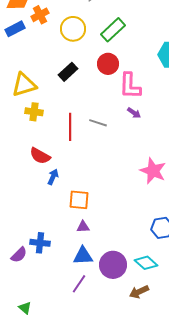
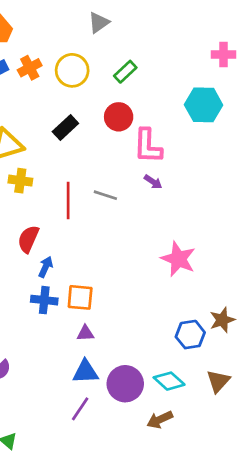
orange cross: (40, 15) -> (30, 68), moved
green rectangle: (113, 30) -> (125, 72), size x0.7
red semicircle: (40, 156) -> (28, 239), turned 85
blue cross: (40, 243) -> (44, 300), moved

